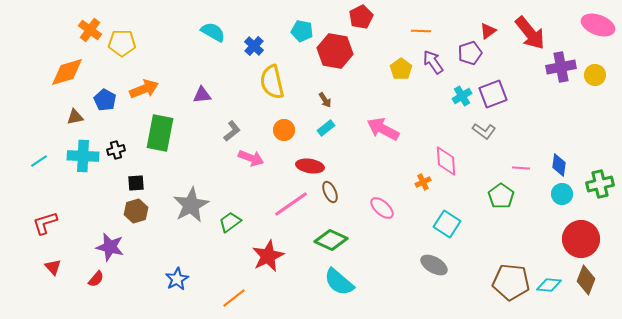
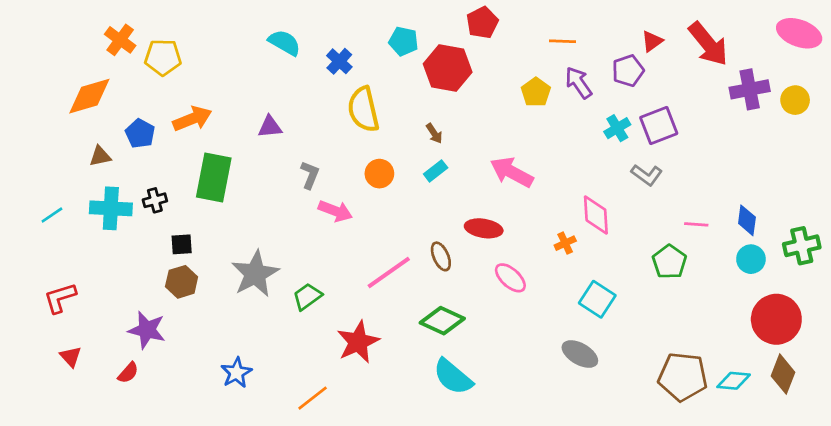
gray L-shape: (232, 131) -> (310, 175), turned -30
red ellipse: (310, 166) -> (484, 228), moved

